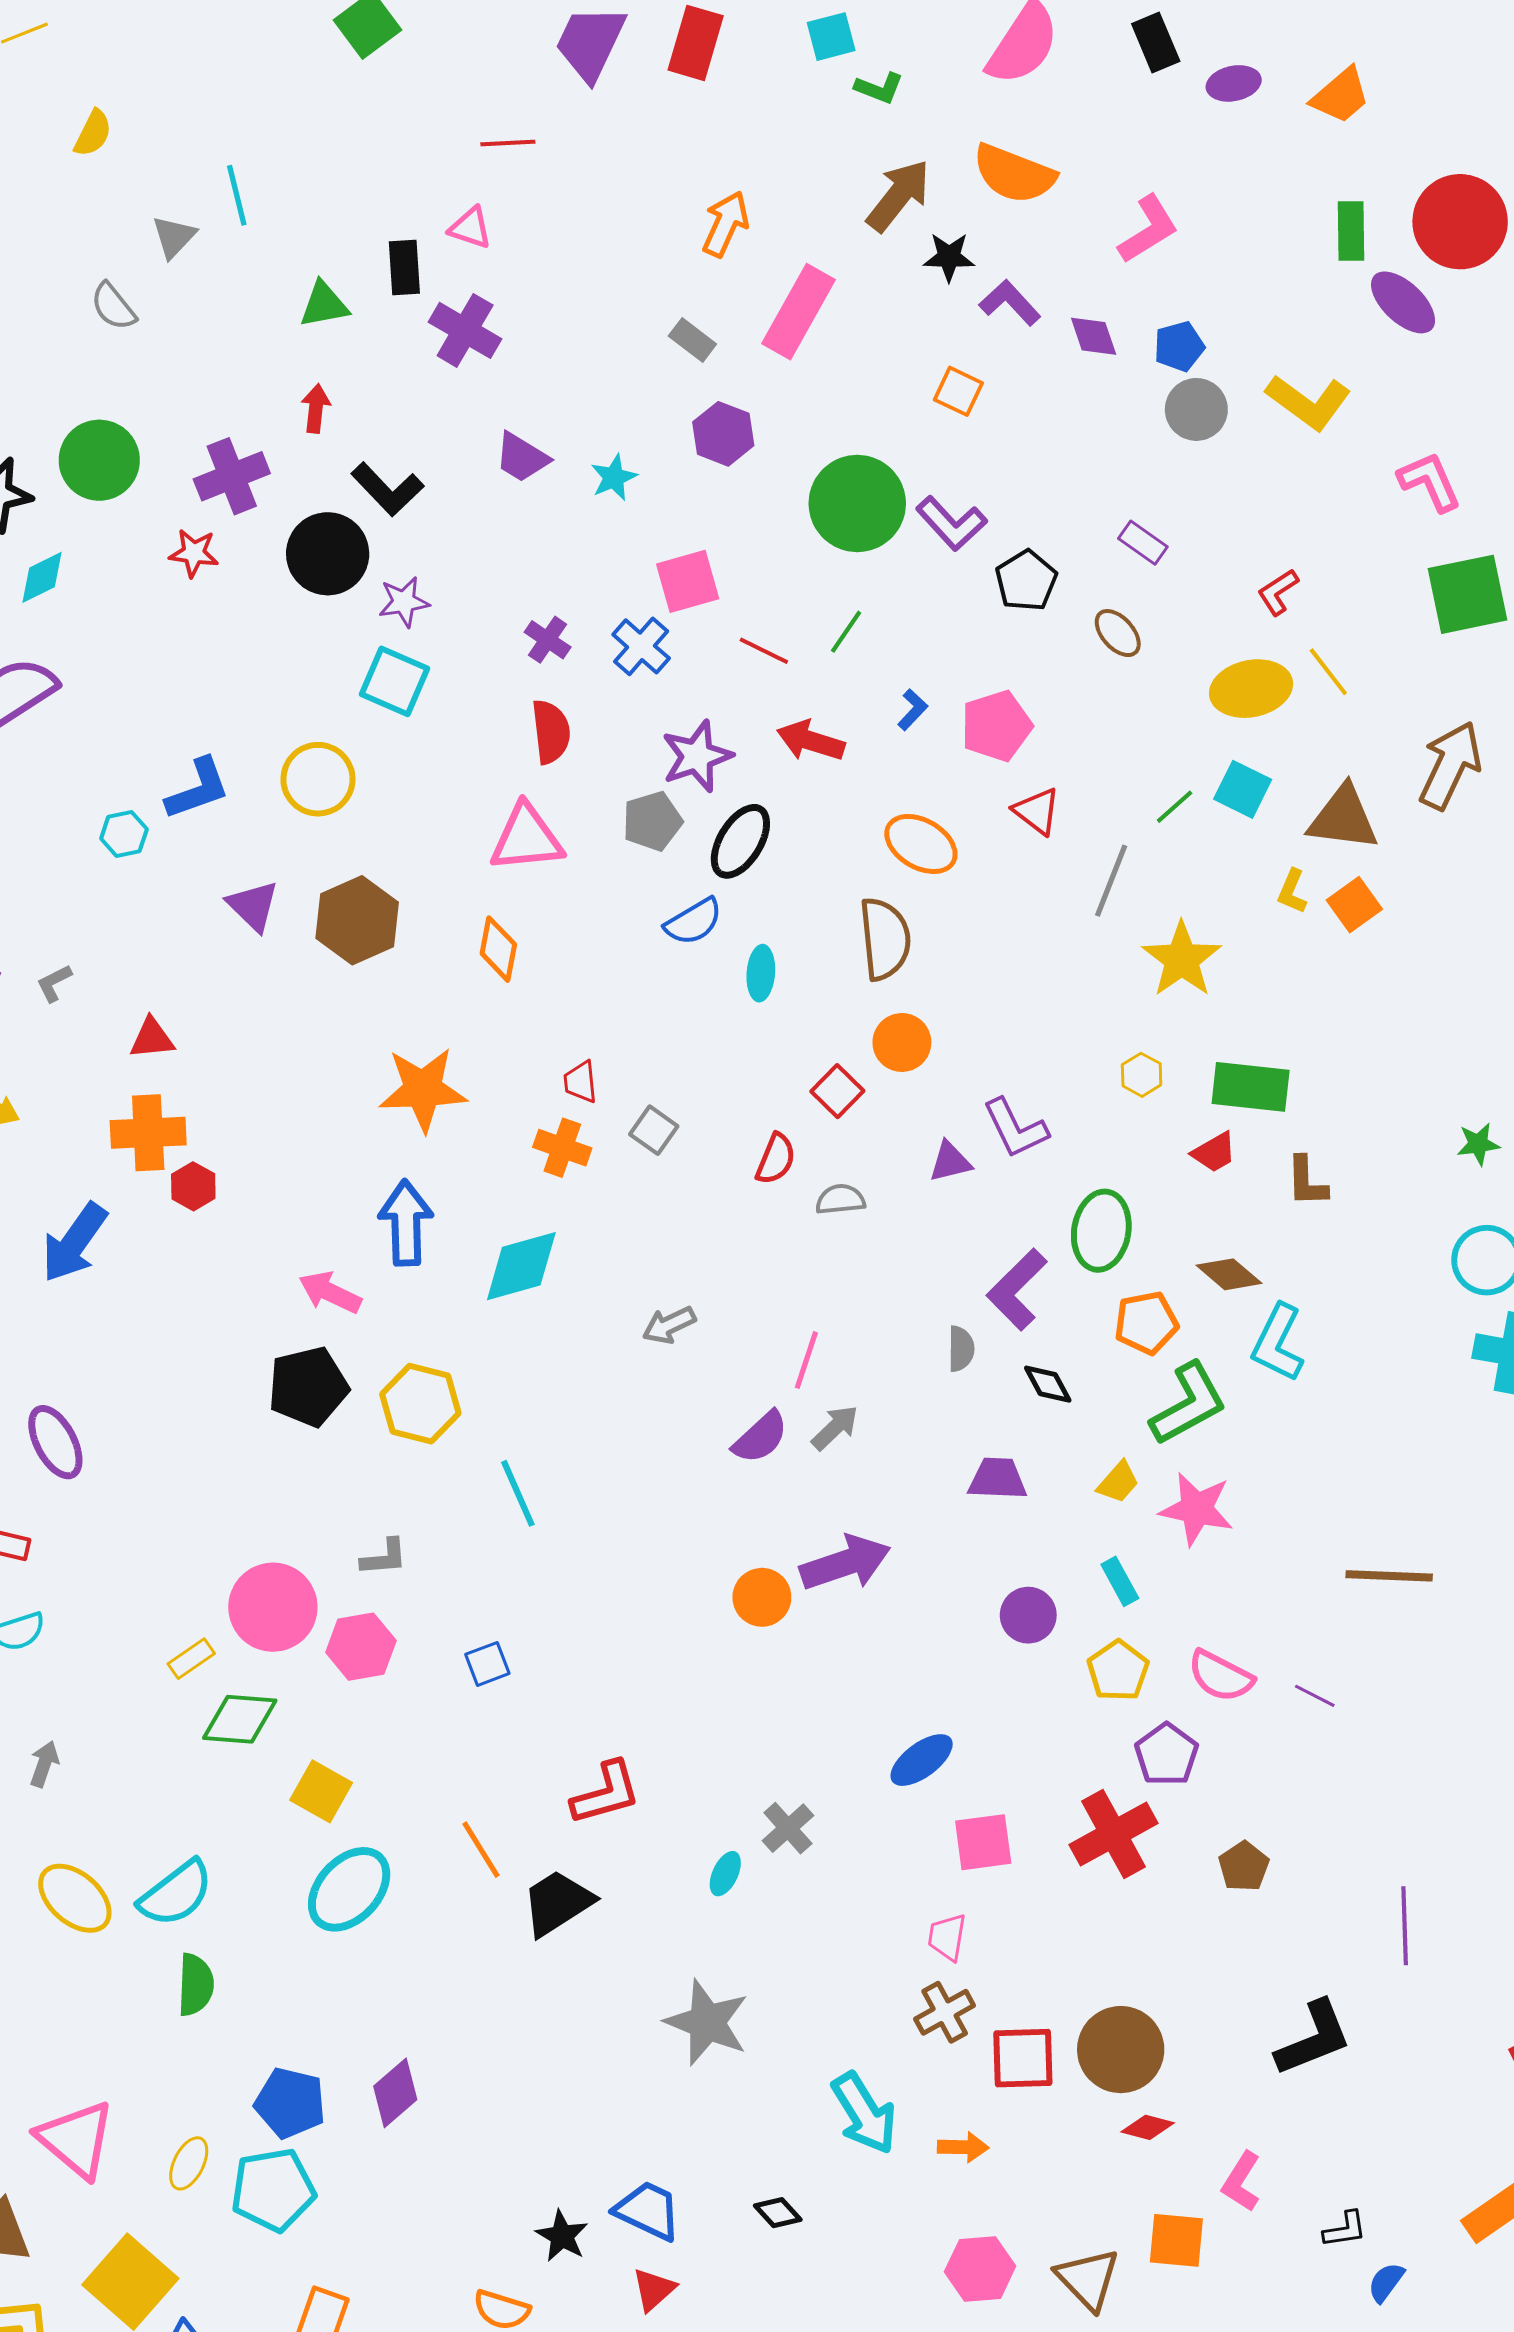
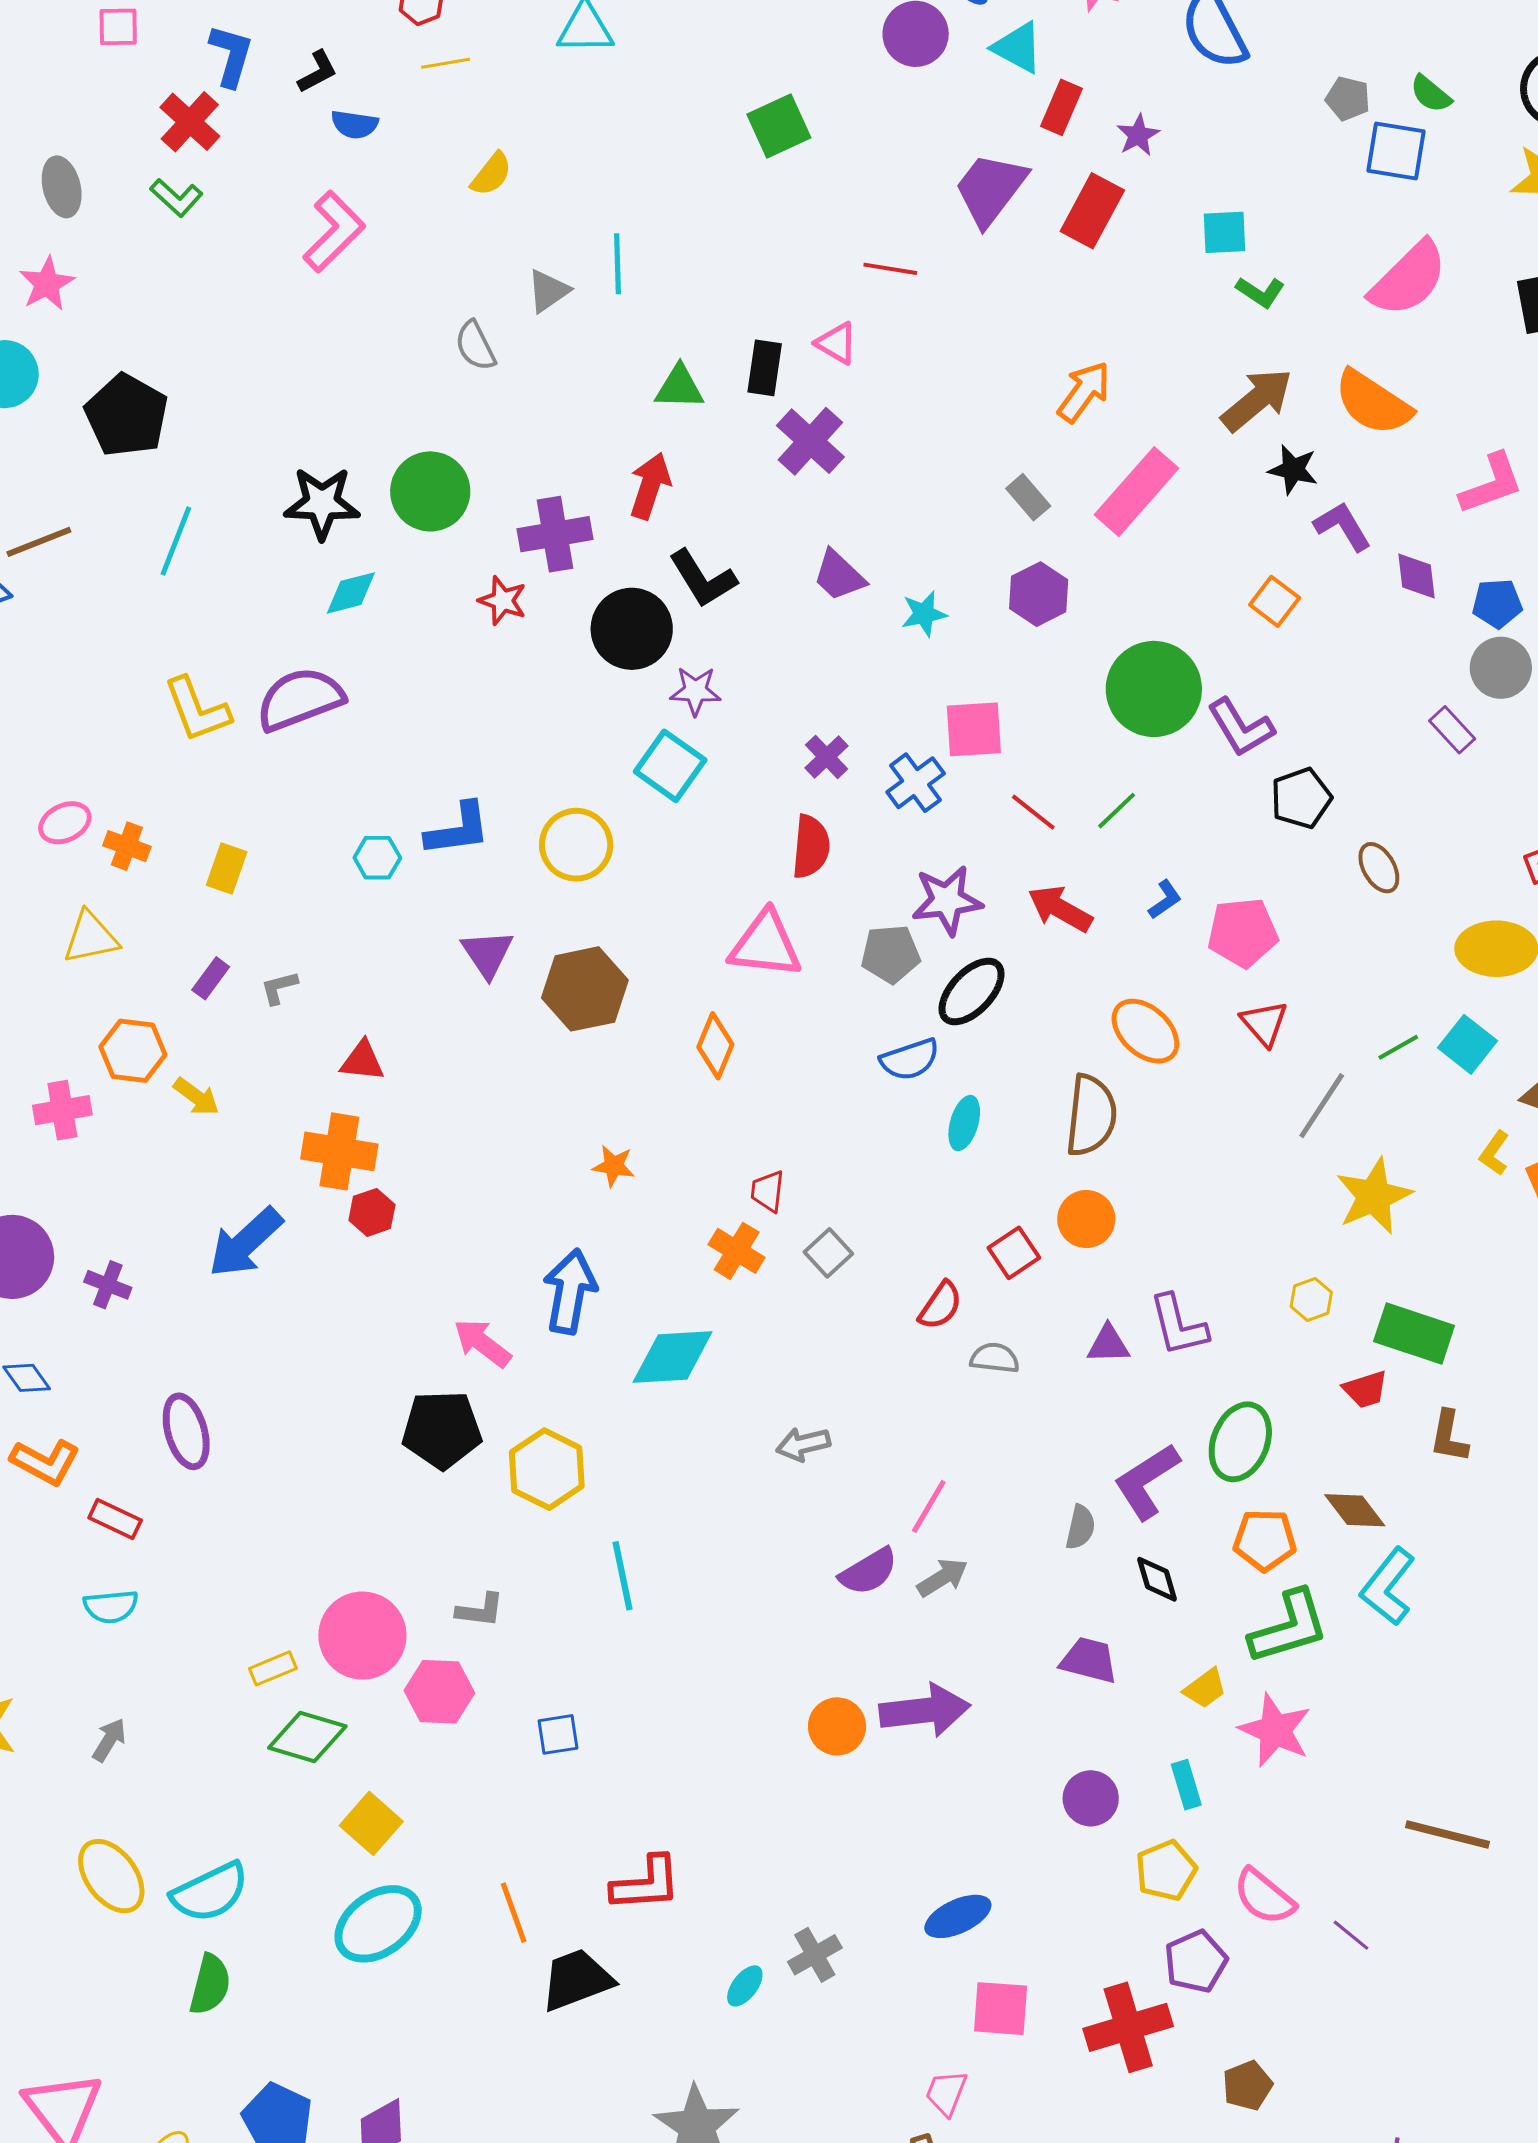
red arrow: (316, 408) -> (650, 486), size x1.4
purple rectangle: (1143, 543) -> (1452, 730), moved
orange star: (423, 1089) -> (614, 1166), size x0.5

